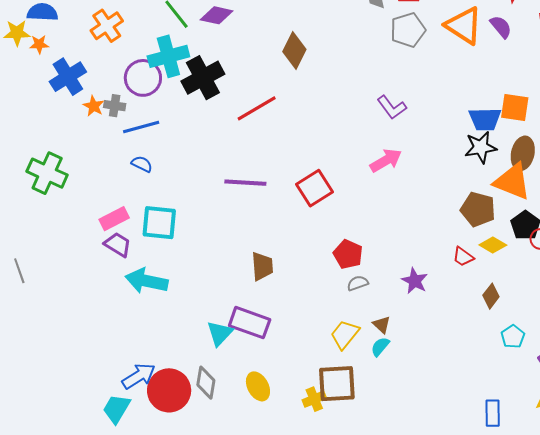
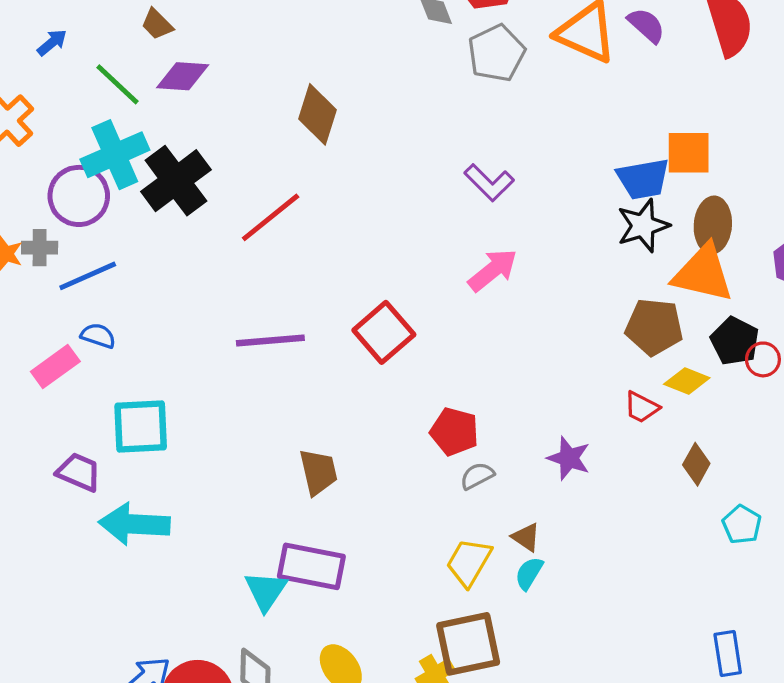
pink rectangle: (114, 219) -> (55, 366), moved

